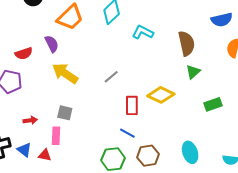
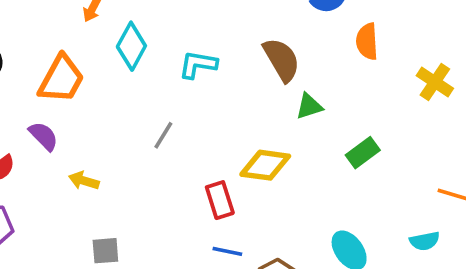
green triangle: (193, 72) -> (309, 106), turned 42
yellow arrow: (65, 73) -> (84, 181), size x0.6
gray line: (111, 77) -> (163, 135), moved

